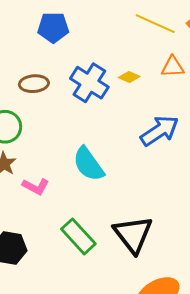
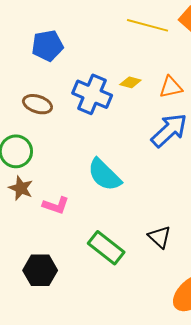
orange triangle: (173, 67) -> (171, 87), moved
brown ellipse: (34, 84) -> (37, 104), turned 32
black triangle: (133, 234) -> (160, 237), size x0.6

